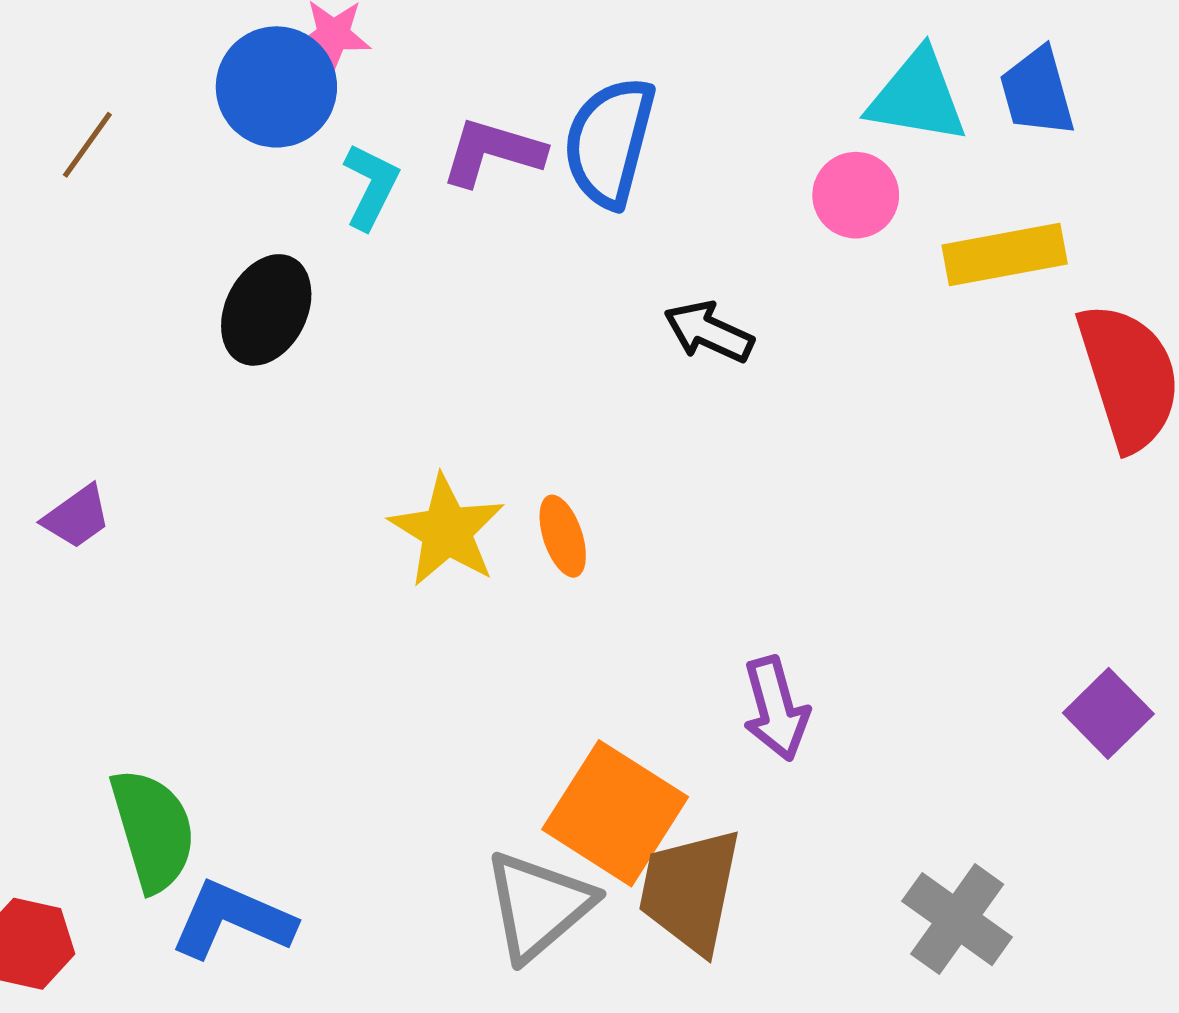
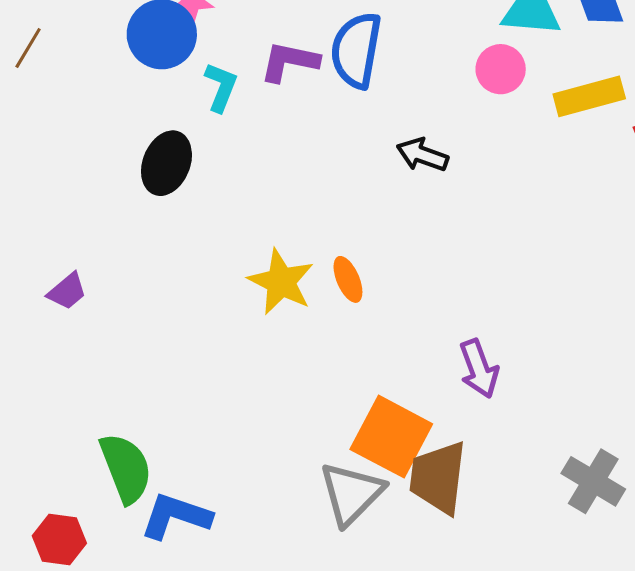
brown line: (87, 145) -> (28, 48), moved

